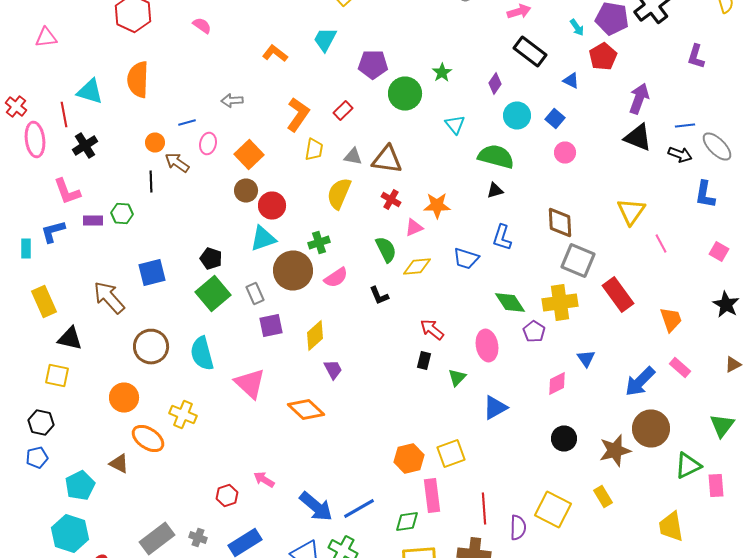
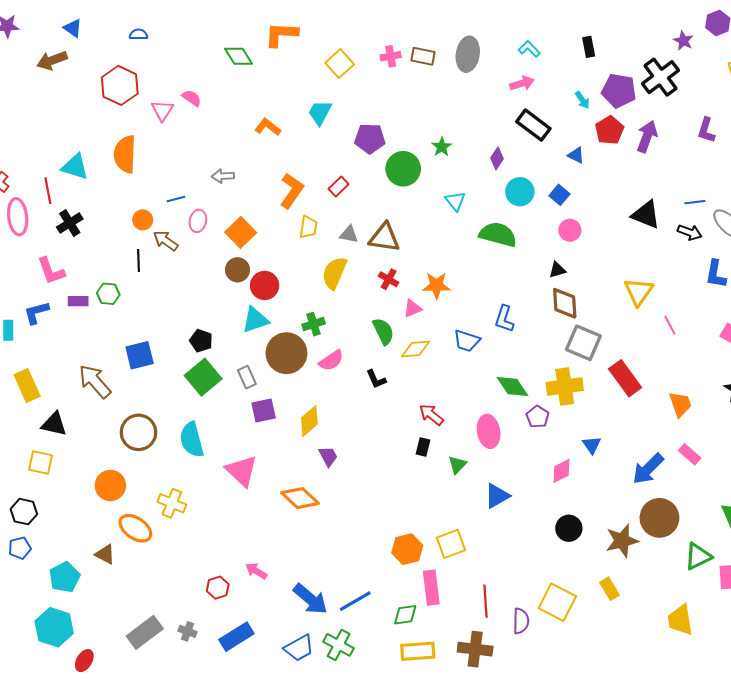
pink triangle: (46, 38) -> (162, 110), moved, turned -50
purple arrow: (639, 98) -> (647, 136), moved
black triangle: (495, 190) -> (557, 270), moved

